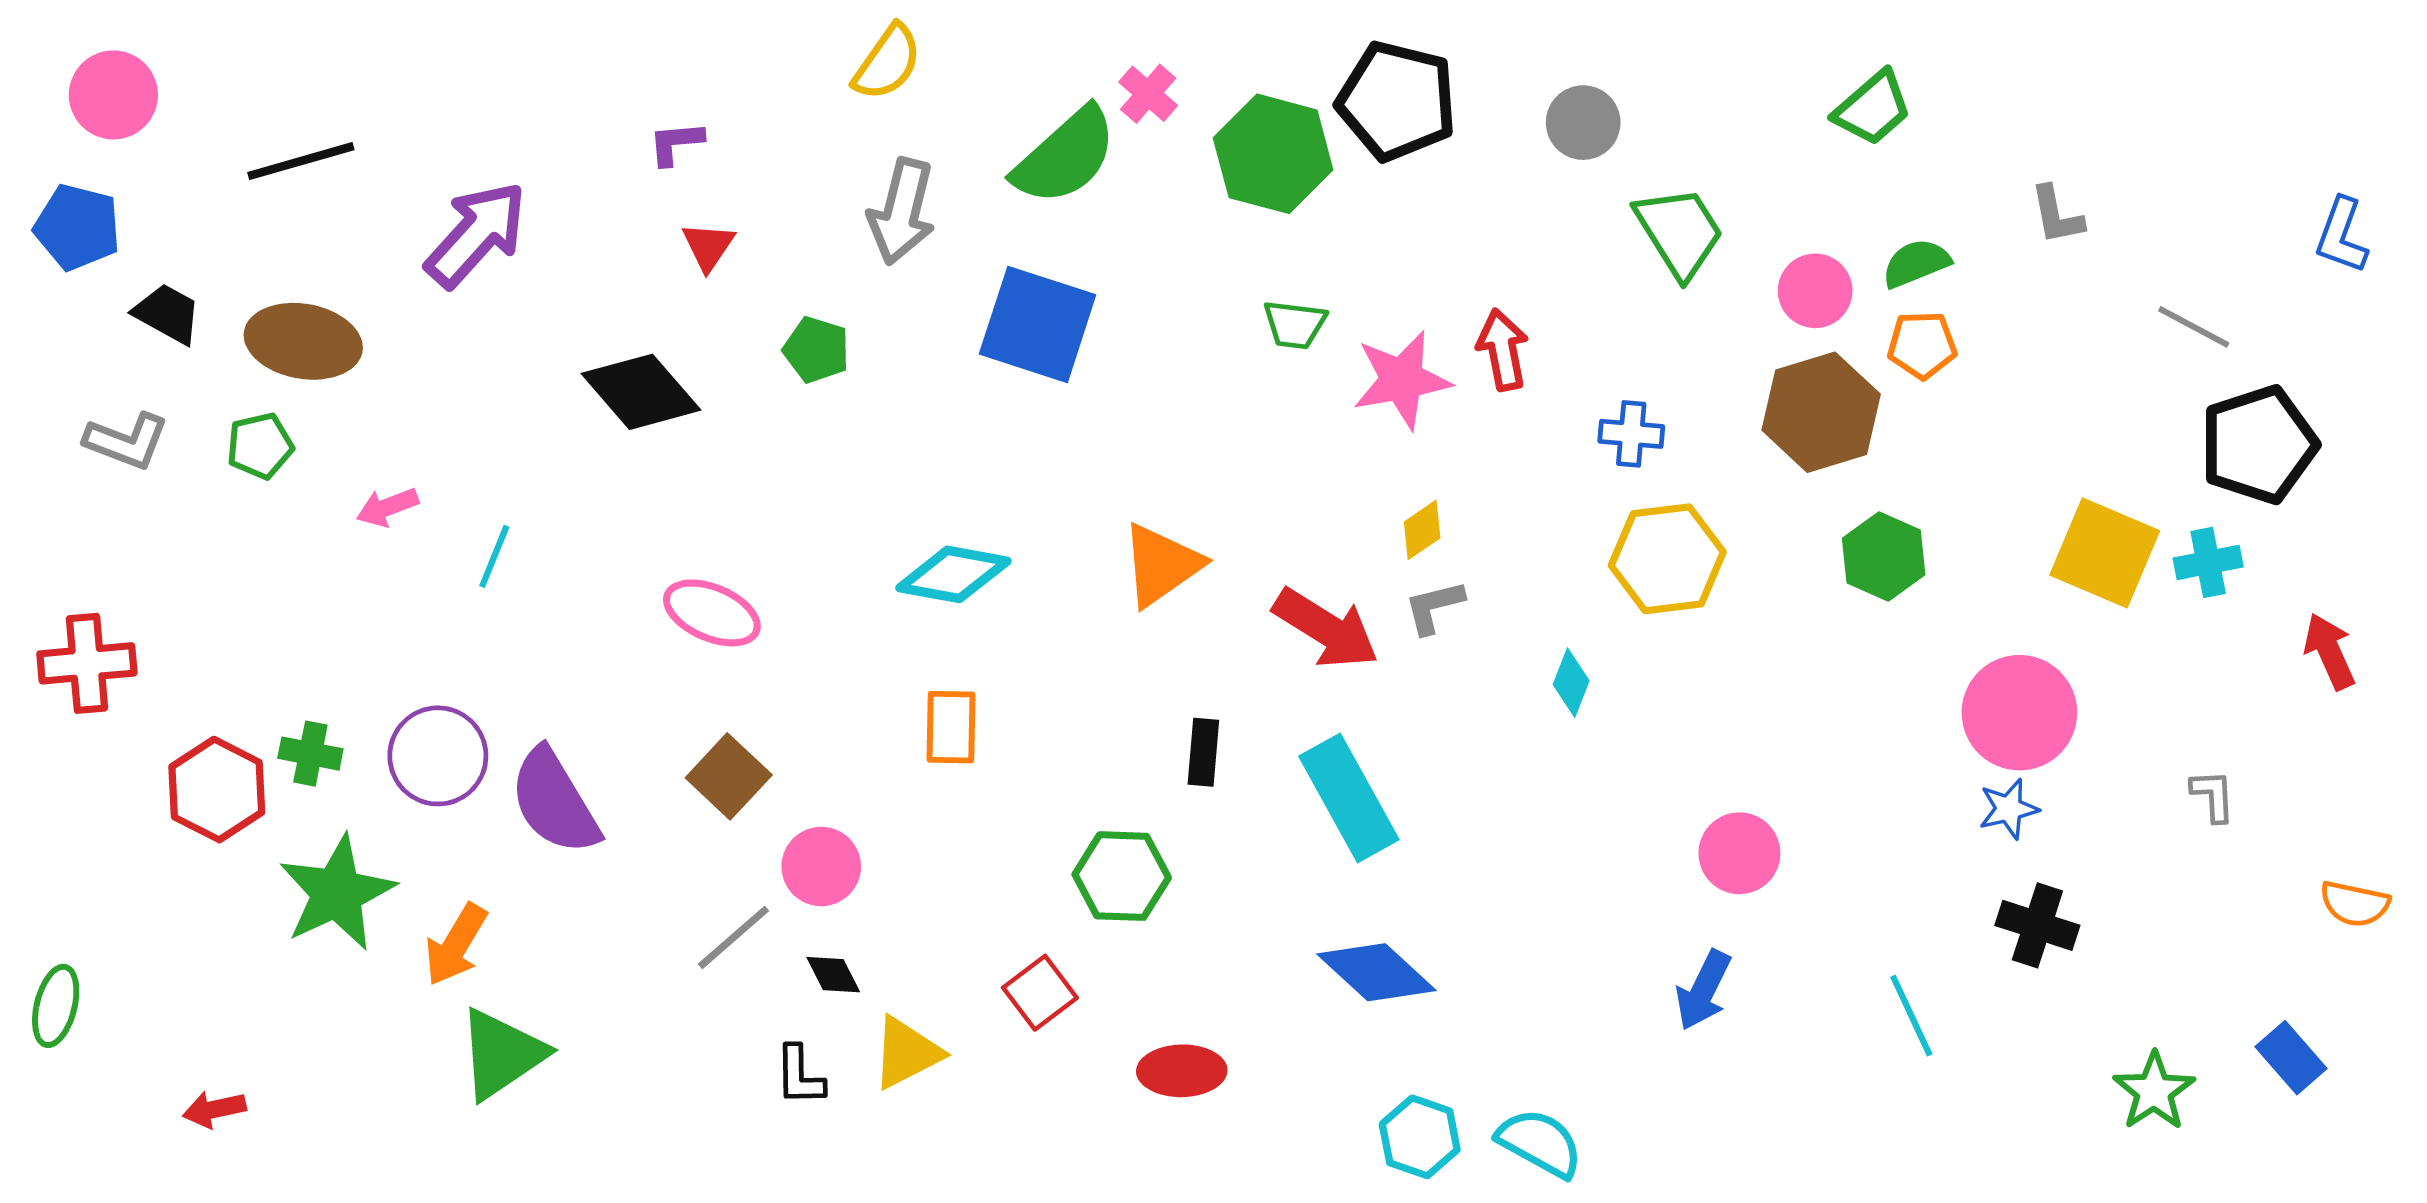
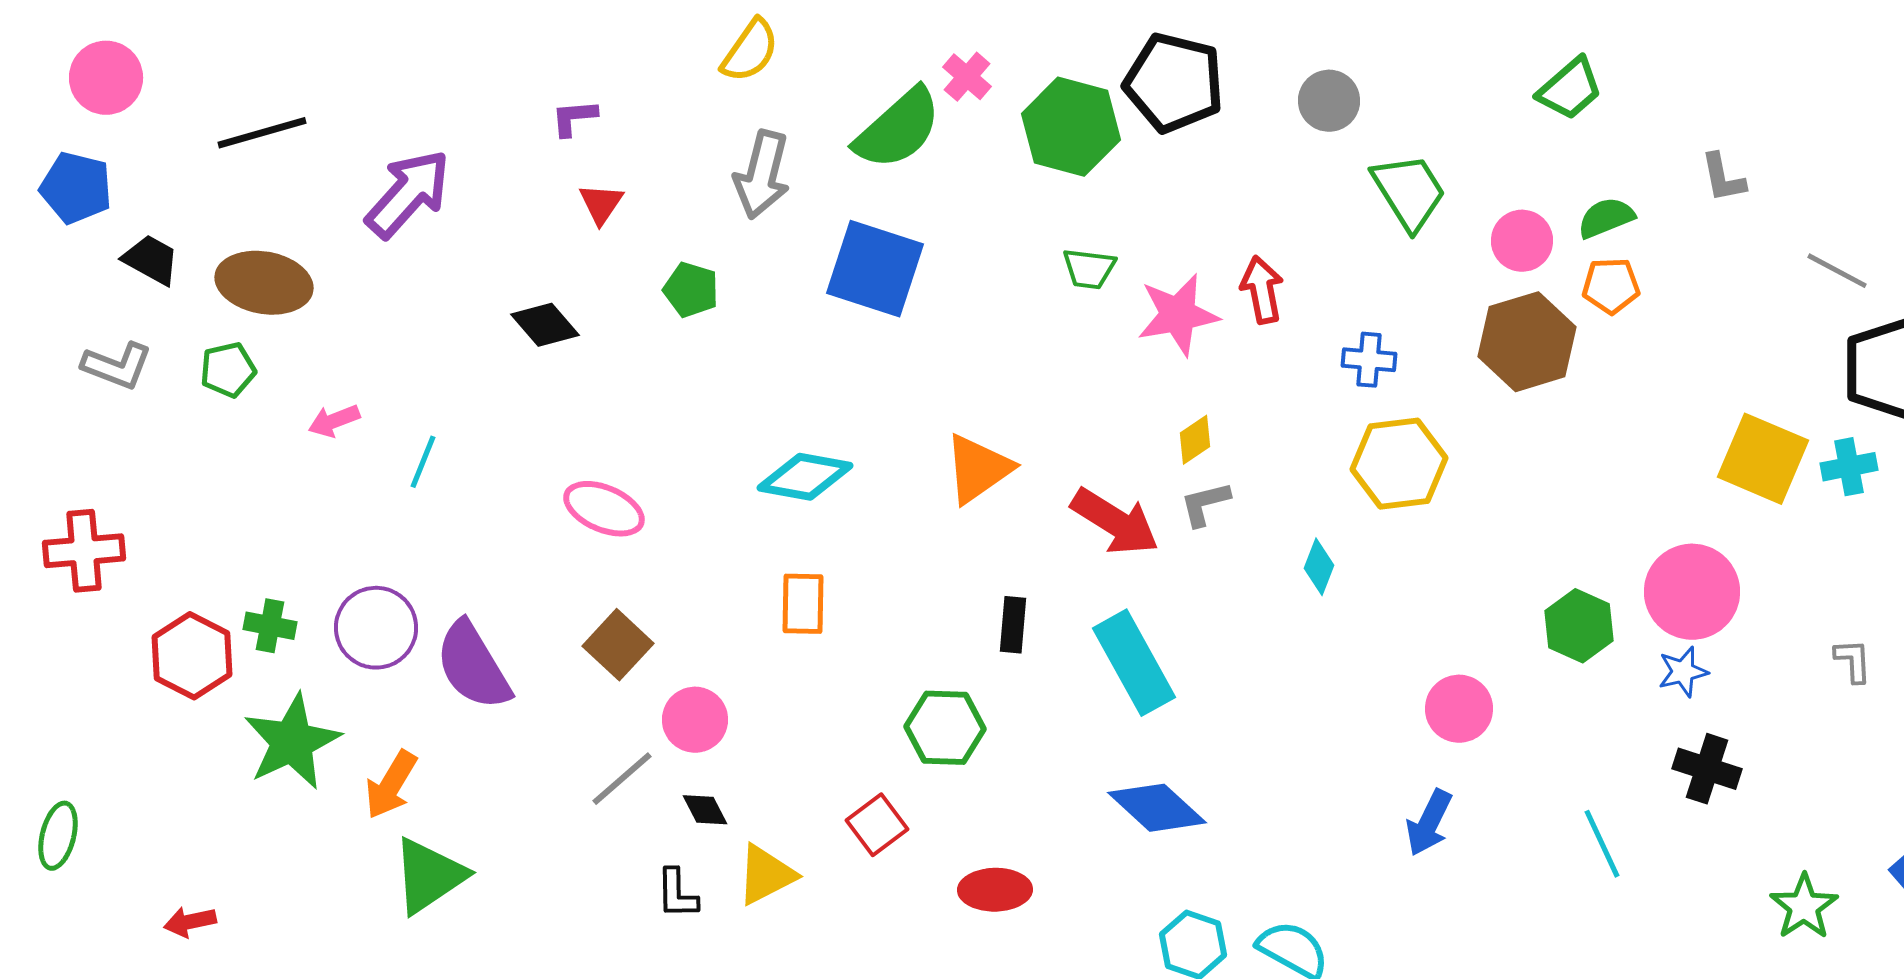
black diamond: (641, 392) -> (545, 325), size x0.7
green hexagon: (1884, 556) -> (1579, 626), moved

